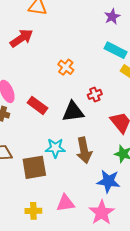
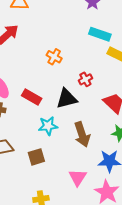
cyan star: (55, 148) -> (48, 126), moved
brown square: (34, 167) -> (36, 157), size x0.7
pink triangle: (65, 203) -> (78, 177), moved, turned -42

